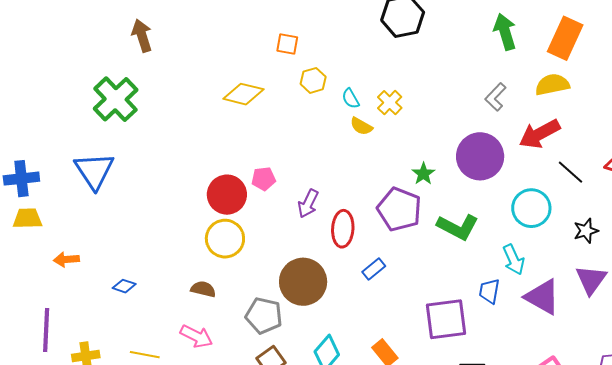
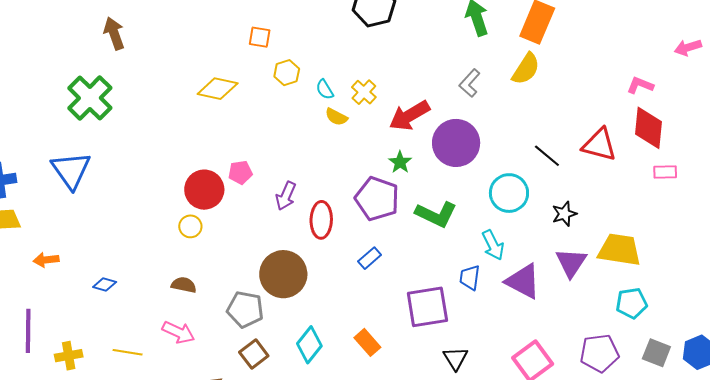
yellow semicircle: (552, 85) -> (526, 69), turned 136
red arrow: (540, 134) -> (409, 116), moved
yellow circle: (225, 239) -> (190, 226), moved, size x0.6
blue rectangle: (374, 269) -> (370, 258), moved

